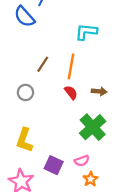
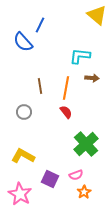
brown line: (43, 64) -> (40, 86), turned -42
brown arrow: (99, 91) -> (92, 78), moved
yellow L-shape: (24, 140) -> (23, 156), turned 100

